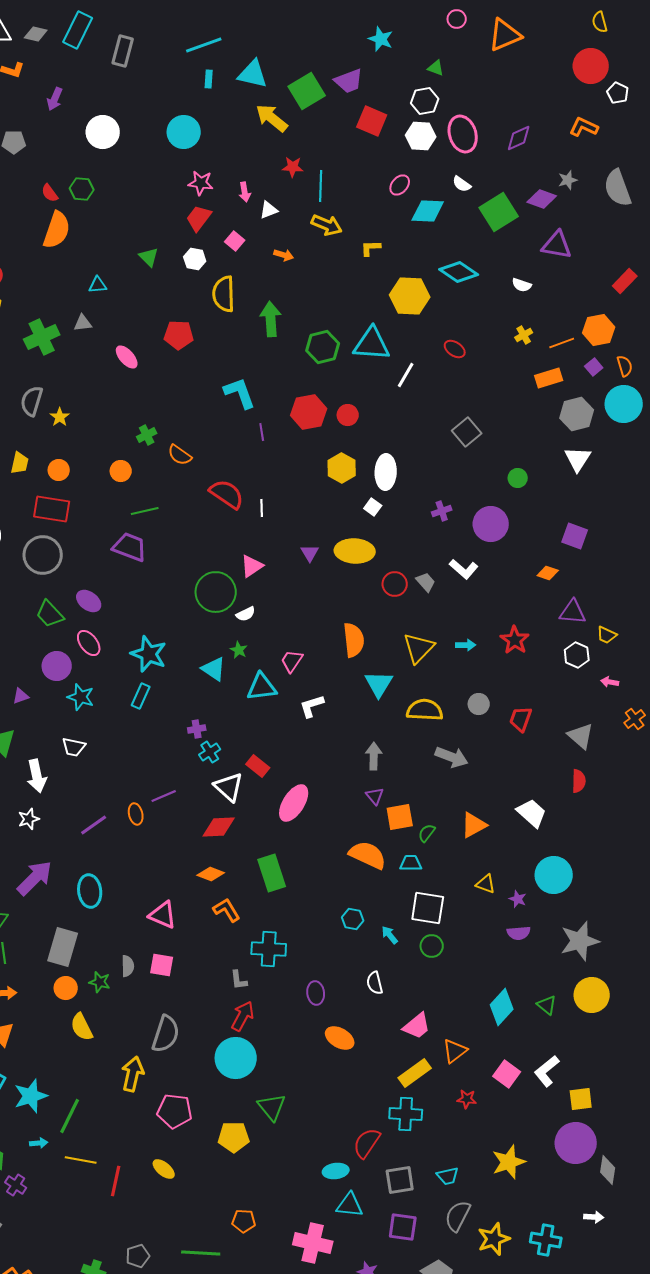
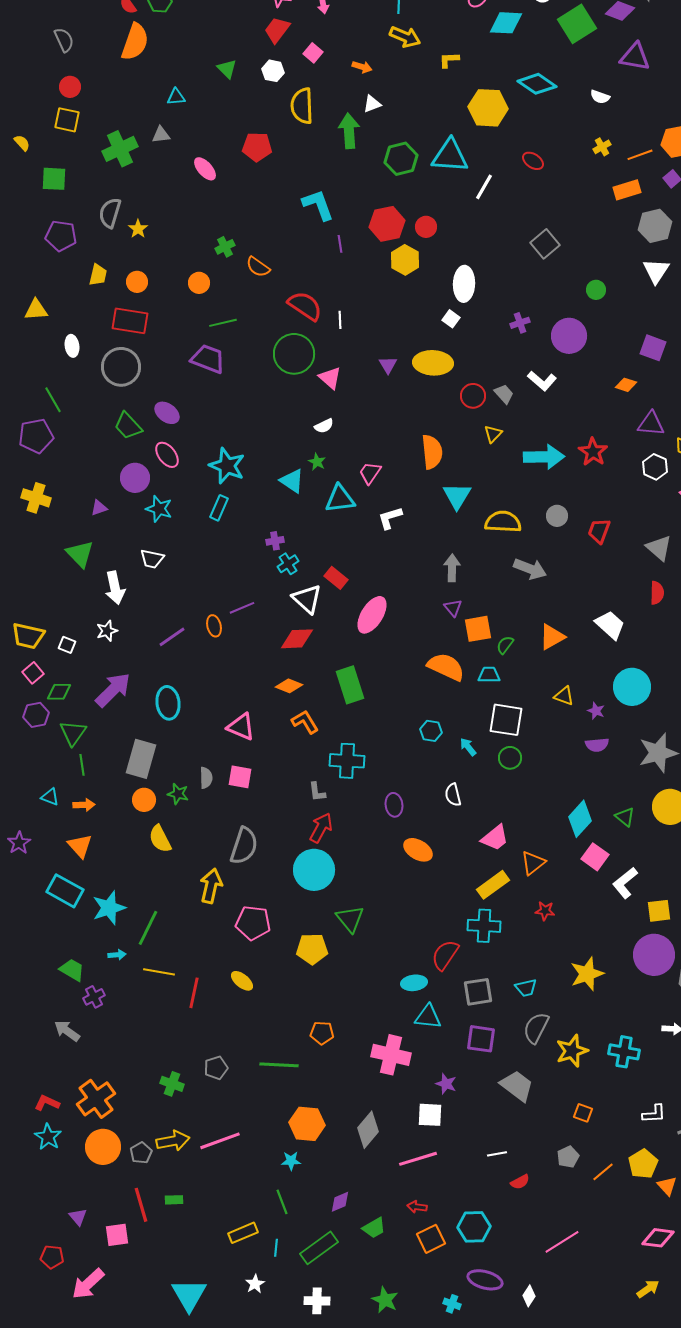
white triangle: (269, 210) -> (372, 104), moved
yellow hexagon: (342, 468) -> (405, 260), moved
pink triangle: (252, 566) -> (330, 378), turned -45
green circle: (216, 592) -> (294, 354), moved
cyan arrow: (466, 645) -> (544, 457), size x2.0
yellow triangle: (419, 648) -> (493, 434), moved, size x0.6
pink square: (507, 1074) -> (595, 857), moved
purple cross: (16, 1185) -> (94, 997), turned 30

